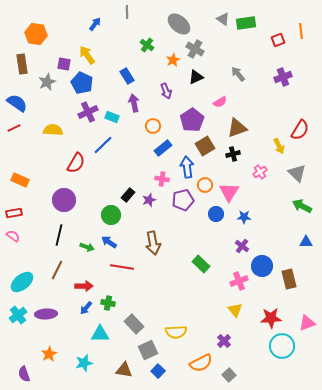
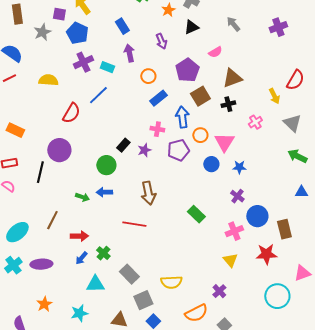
black line: (59, 235) -> (40, 172), moved
blue arrow: (109, 242) -> (104, 192), turned -35
red line: (122, 267) -> (134, 224), moved
green cross: (108, 303) -> (103, 253), turned 32
red star: (271, 318) -> (266, 254), moved

